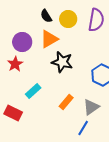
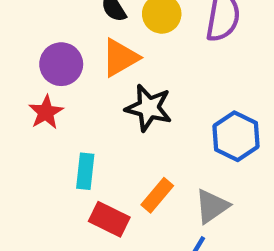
cyan rectangle: (33, 91) -> (85, 171), turned -42
red rectangle: (13, 113) -> (109, 219), moved

